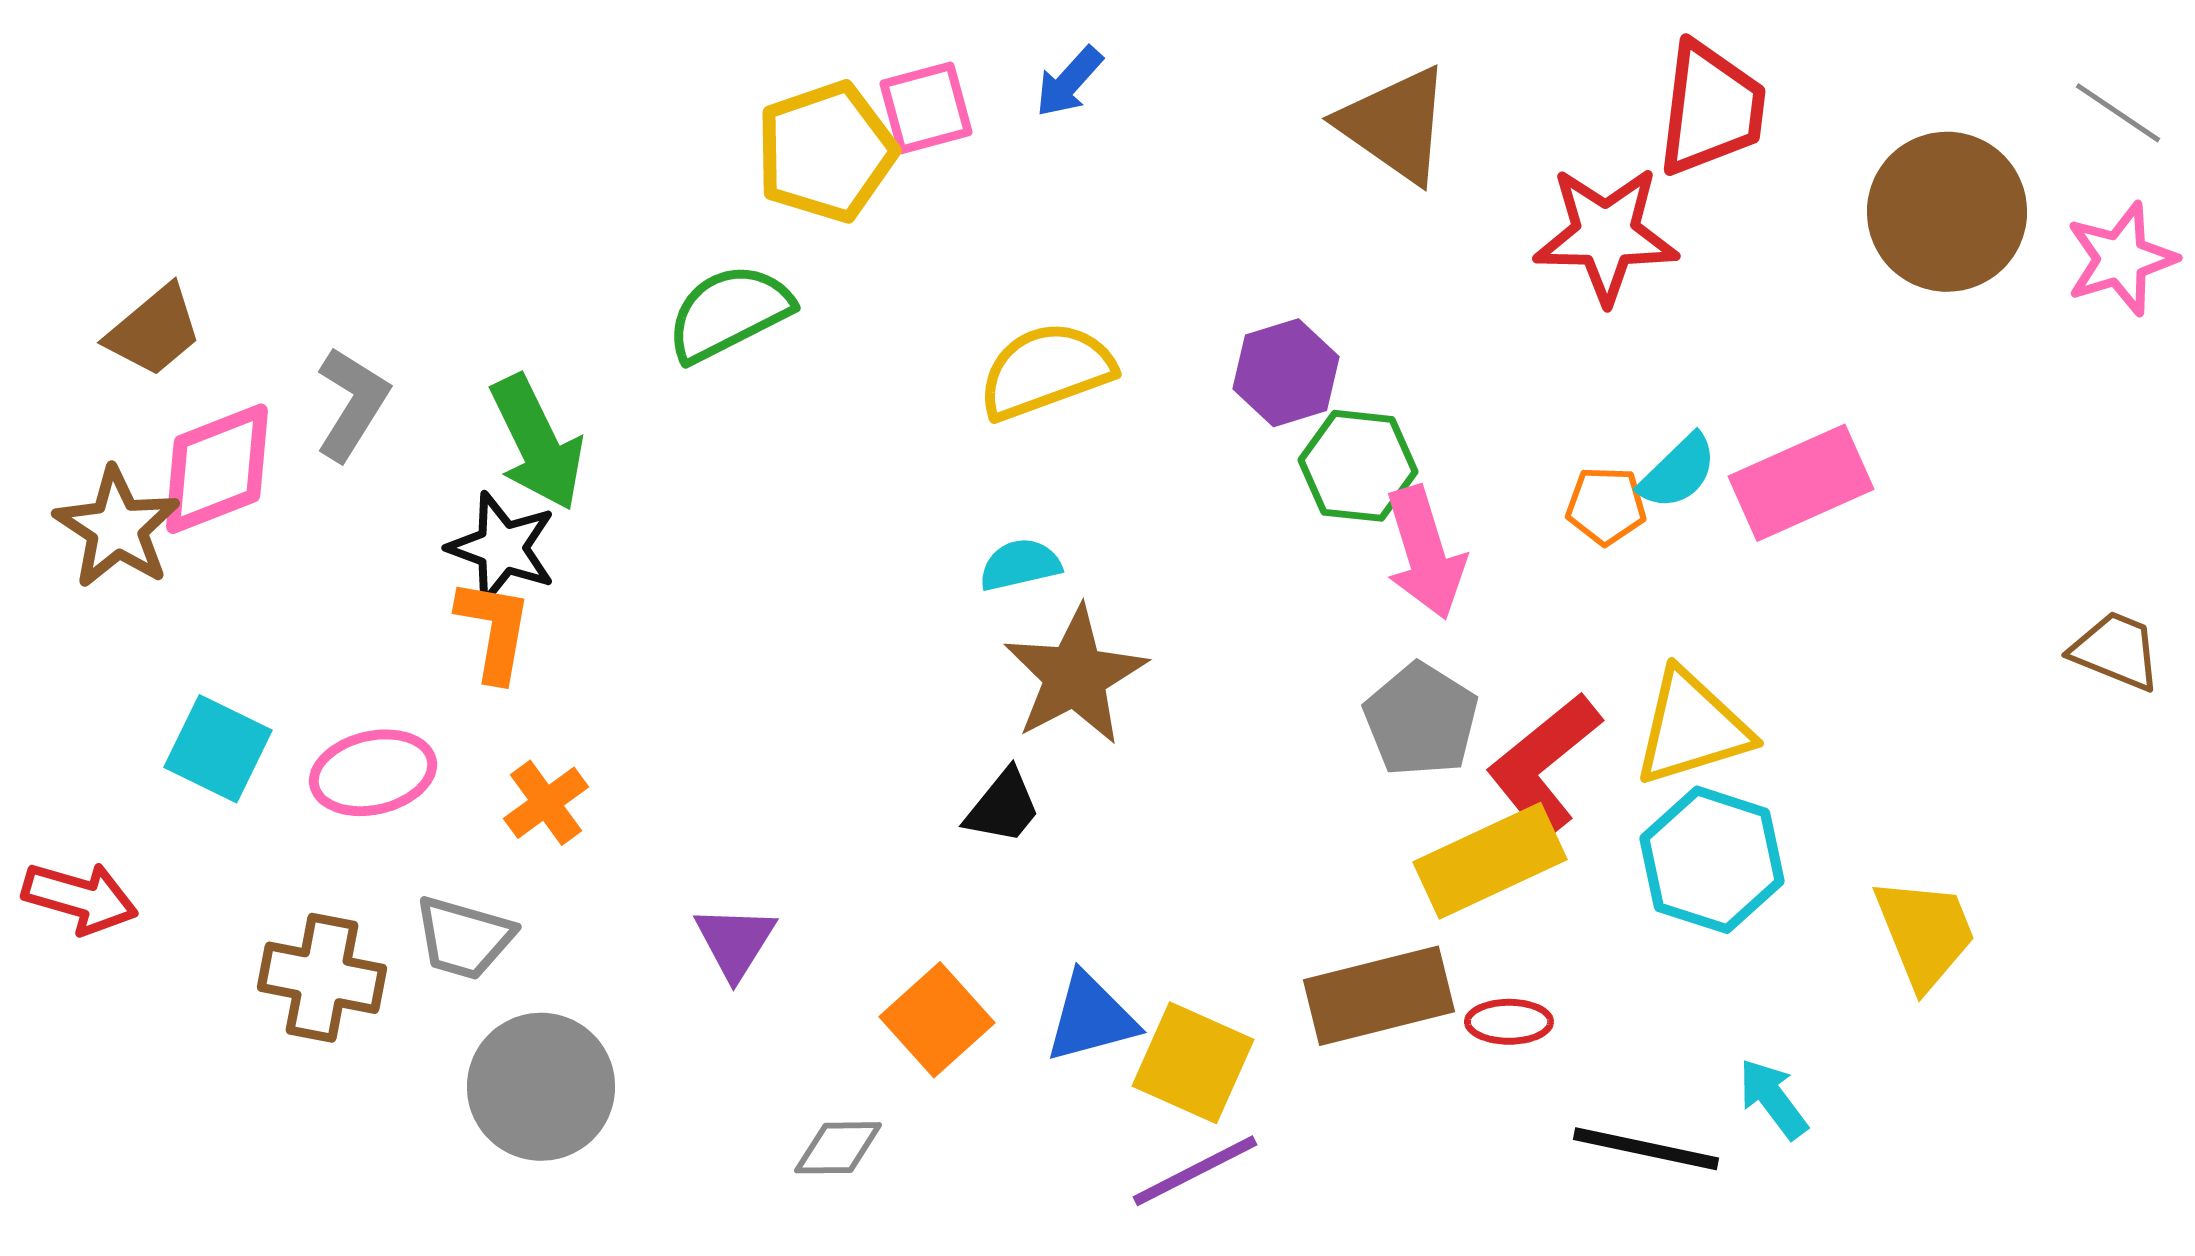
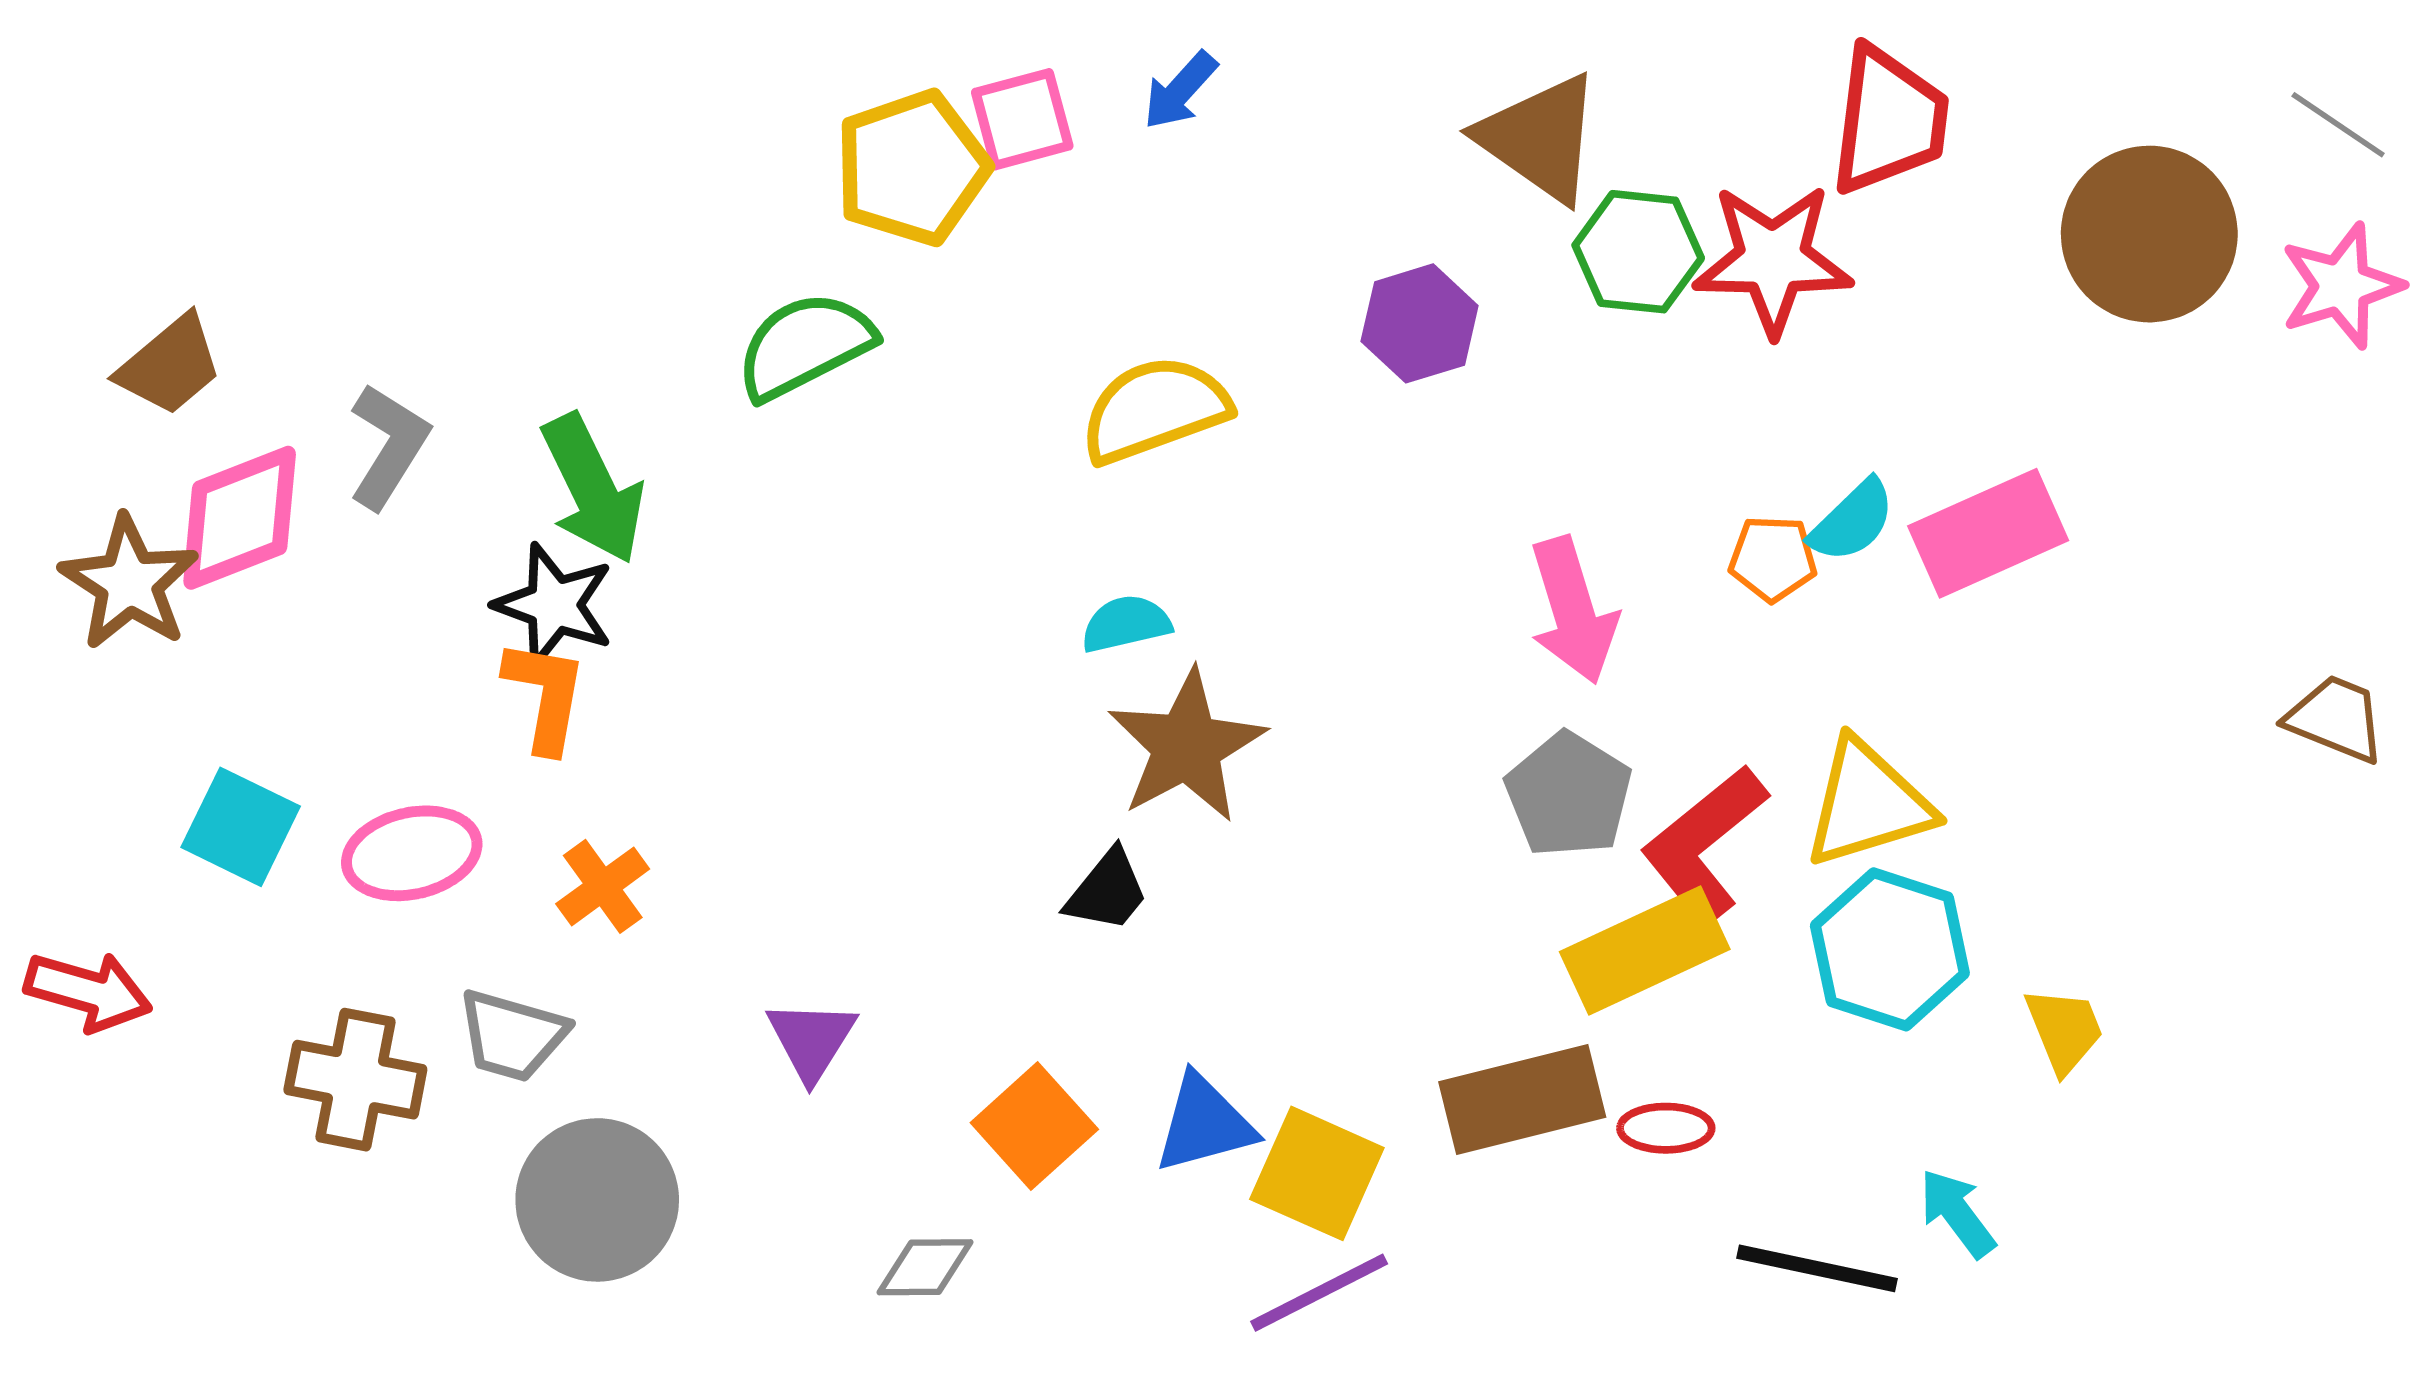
purple hexagon: (1286, 373) -> (1420, 323), moved
green hexagon: (1358, 466) -> (1638, 252), moved
yellow trapezoid: (1925, 933) -> (2064, 1030), moved, size x0.7

